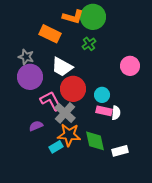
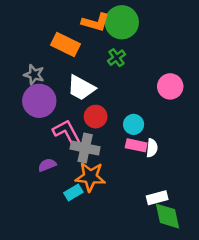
red circle: (73, 89) -> (96, 117), size x0.7
gray cross: (65, 113) -> (85, 148), turned -30
green diamond: (95, 141) -> (168, 216), moved

